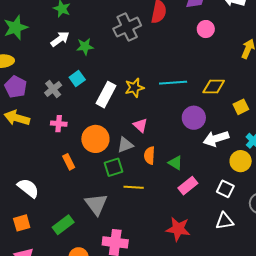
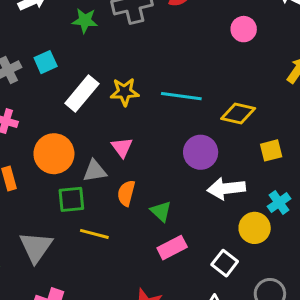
green star: (85, 47) -> (85, 21), moved

